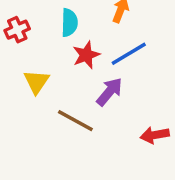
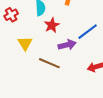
blue line: (129, 54) -> (88, 32), moved
purple arrow: (109, 92) -> (67, 45), turned 42

